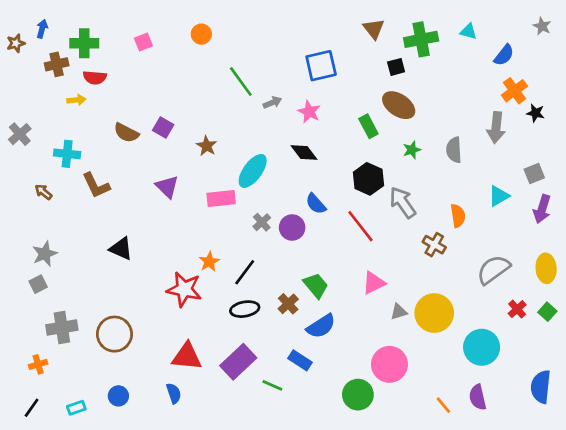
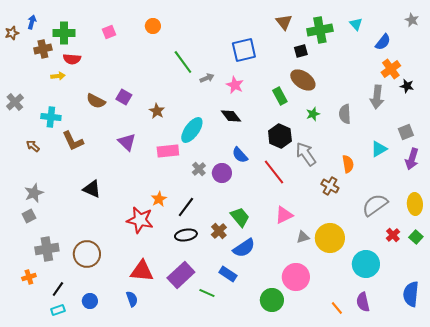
cyan triangle: (468, 31) -> (356, 24), turned 32
black line: (32, 408) -> (58, 289), moved

